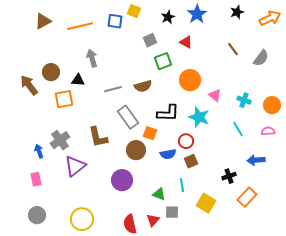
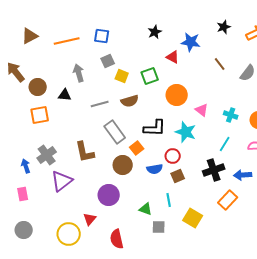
yellow square: (134, 11) -> (122, 76), moved
blue star: (197, 14) -> (191, 42), moved, turned -30
gray square: (150, 40) -> (108, 61), moved
brown arrow: (29, 85) -> (16, 72), moved
orange square: (64, 99) -> (40, 115), moved
cyan line: (238, 129) -> (225, 144), turned 63
orange square: (150, 133) -> (137, 148), turned 32
black cross: (229, 176) -> (214, 170), moved, size x1.5
orange rectangle: (247, 197) -> (228, 200), moved
red triangle: (153, 220) -> (90, 219), moved

